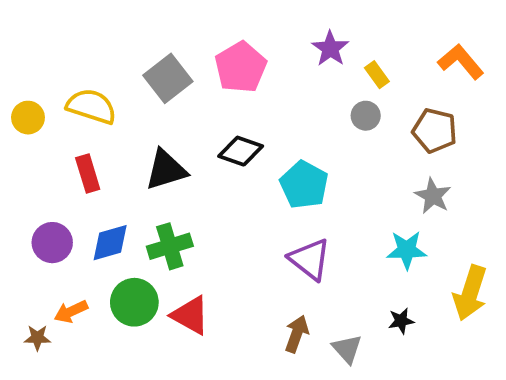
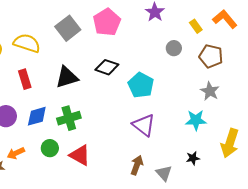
yellow rectangle: (377, 75) -> (196, 26), moved
green circle: (134, 302) -> (50, 148), size x0.7

